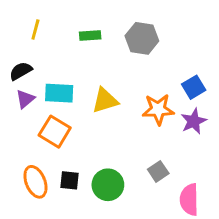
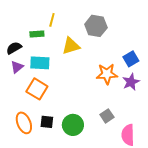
yellow line: (35, 30) -> (52, 20), moved
green rectangle: (90, 35) -> (37, 34), moved
yellow triangle: (105, 101) -> (71, 46), moved

